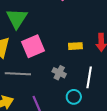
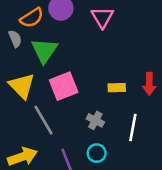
gray line: (18, 74) -> (44, 120), turned 55
cyan circle: (74, 97) -> (97, 153), moved

